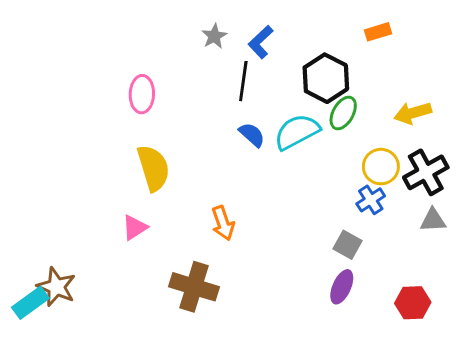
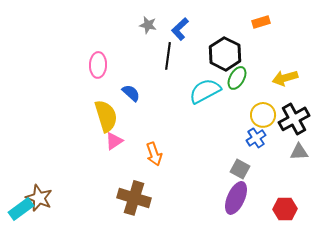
gray star: (214, 36) -> (148, 25), turned -30
blue semicircle: (252, 135) -> (131, 93), moved
pink triangle: (135, 227) -> (114, 141), moved
purple ellipse: (342, 287) -> (236, 198), size x1.4

